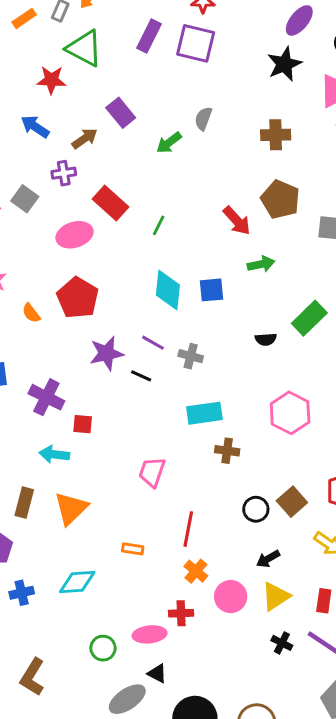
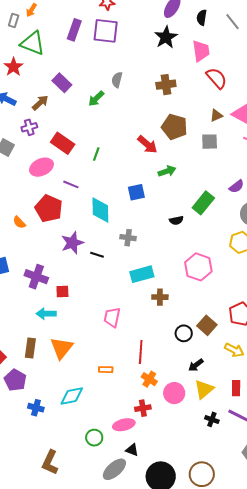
red star: (51, 80) -> (13, 67), turned -30
cyan diamond: (168, 290) -> (100, 210), moved
purple line: (153, 343) -> (71, 184), moved
blue cross: (22, 593) -> (36, 408), turned 35

